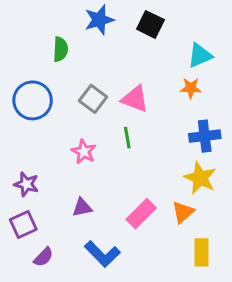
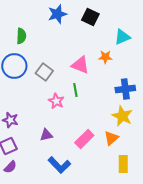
green semicircle: (60, 49) -> (21, 36), moved
orange star: (191, 88) -> (105, 57), moved
gray square: (93, 99) -> (44, 72), moved
pink star: (84, 152) -> (56, 101), moved
purple semicircle: (43, 257) -> (10, 167), moved

